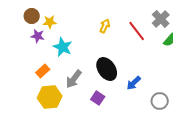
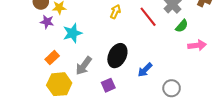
cyan star: (63, 47) -> (72, 33), turned 30
black ellipse: (107, 69) -> (117, 56), turned 60
purple square: (98, 98) -> (108, 85), turned 32

